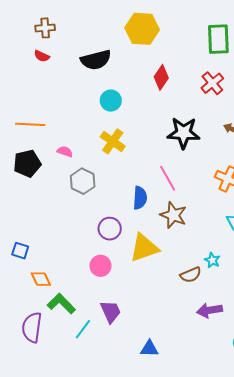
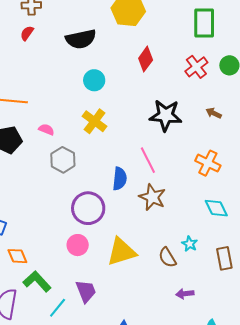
red semicircle: (42, 56) -> (27, 33), turned 98
purple circle: (110, 229) -> (88, 208), size x1.4
yellow triangle: (144, 248) -> (121, 252), moved
brown semicircle: (191, 275) -> (167, 257), turned 80
purple arrow: (210, 310) -> (185, 294), size x0.7

